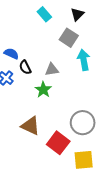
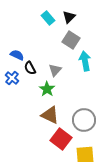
black triangle: (77, 14) -> (69, 17), moved
gray triangle: (52, 70) -> (55, 70), turned -40
brown triangle: (31, 126) -> (50, 115), moved

